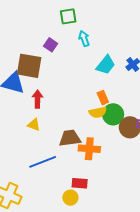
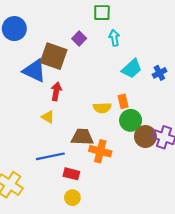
yellow semicircle: (98, 112) -> (102, 108), moved
red rectangle: (80, 183) -> (71, 174), moved

